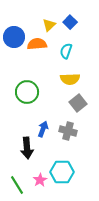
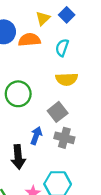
gray square: (78, 103) -> (58, 112), moved

